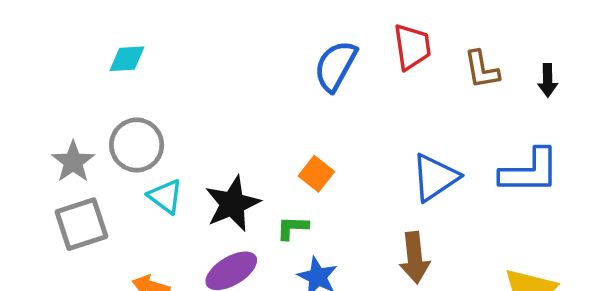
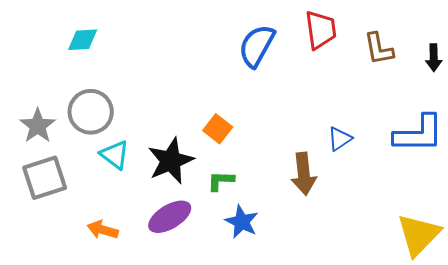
orange square: (316, 174) -> (218, 129), moved
blue triangle: (435, 177) -> (340, 139), size x0.6
brown arrow: (415, 258) -> (304, 174), moved

